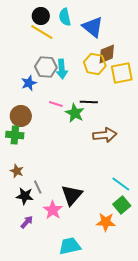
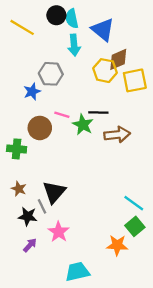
black circle: (41, 16) -> (56, 15), moved
yellow line: (42, 32) -> (22, 27), moved
cyan arrow: (62, 69) -> (74, 45), moved
brown circle: (21, 116) -> (40, 128), moved
brown arrow: (105, 135) -> (117, 135), moved
black triangle: (72, 195) -> (54, 192), moved

